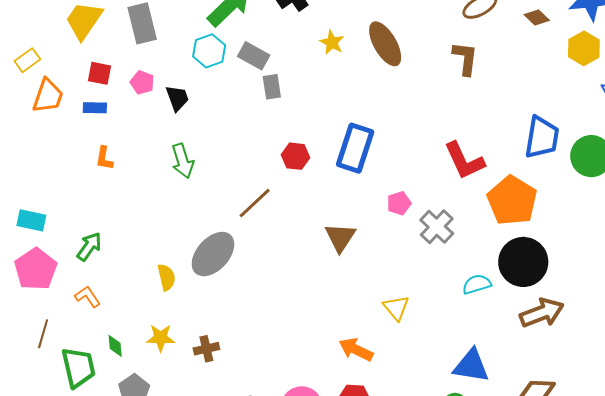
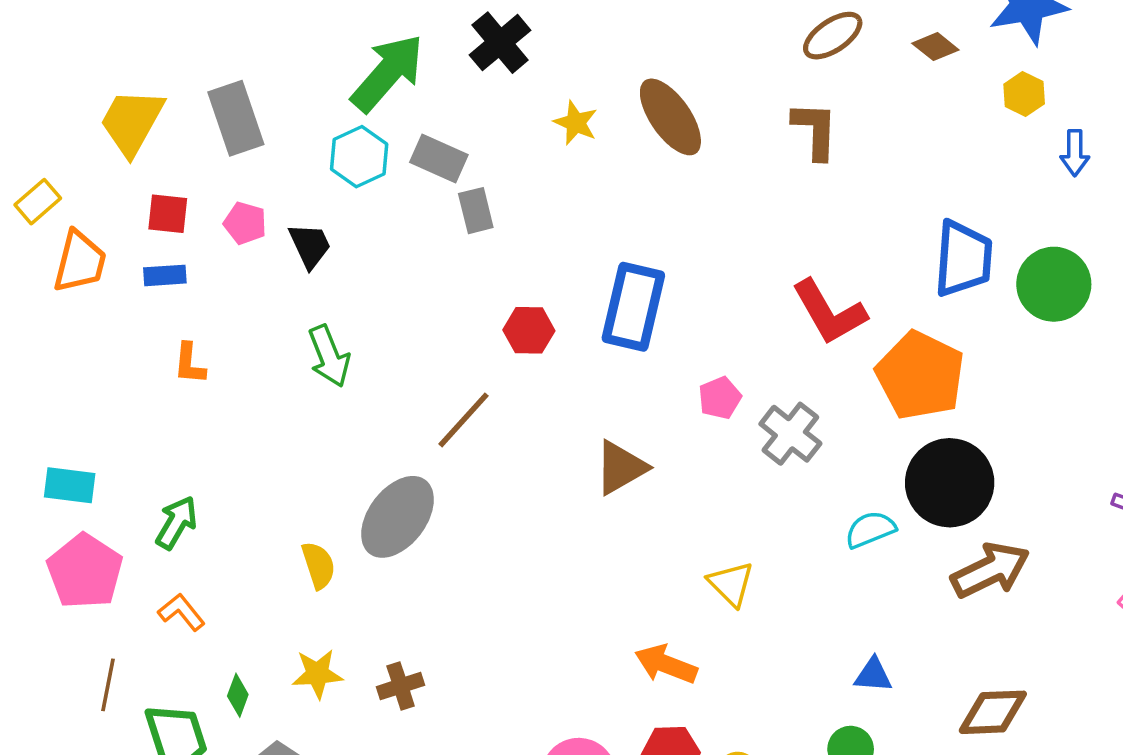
yellow hexagon: (584, 48) -> (1024, 94), size x0.7
brown triangle: (340, 237) -> (621, 467), turned 32
green diamond: (115, 346) -> (238, 695), turned 30
blue triangle: (471, 366) -> (873, 675), size x0.6

